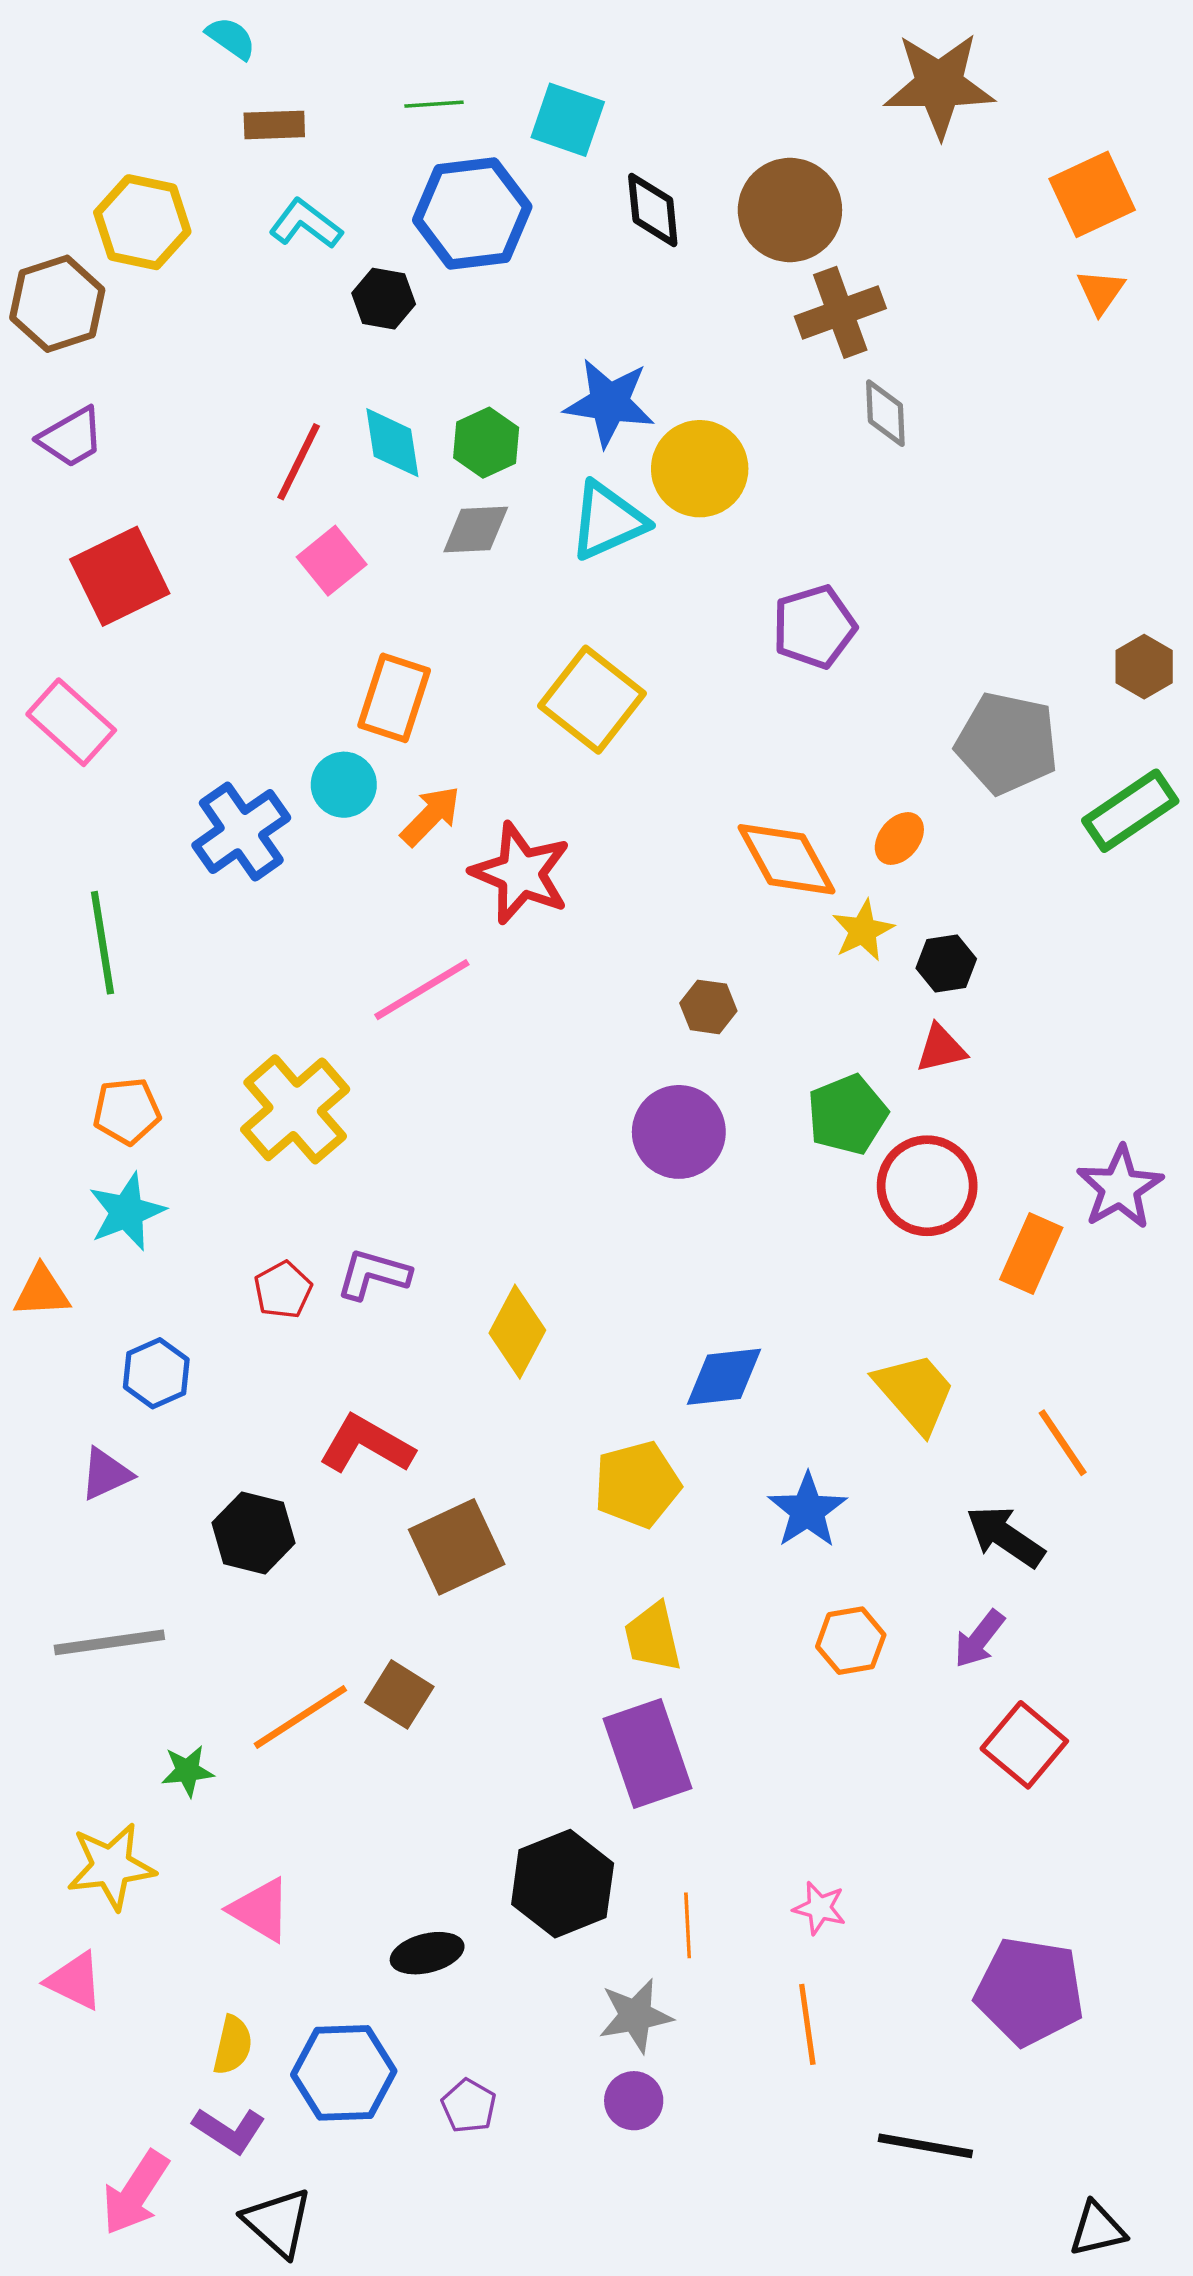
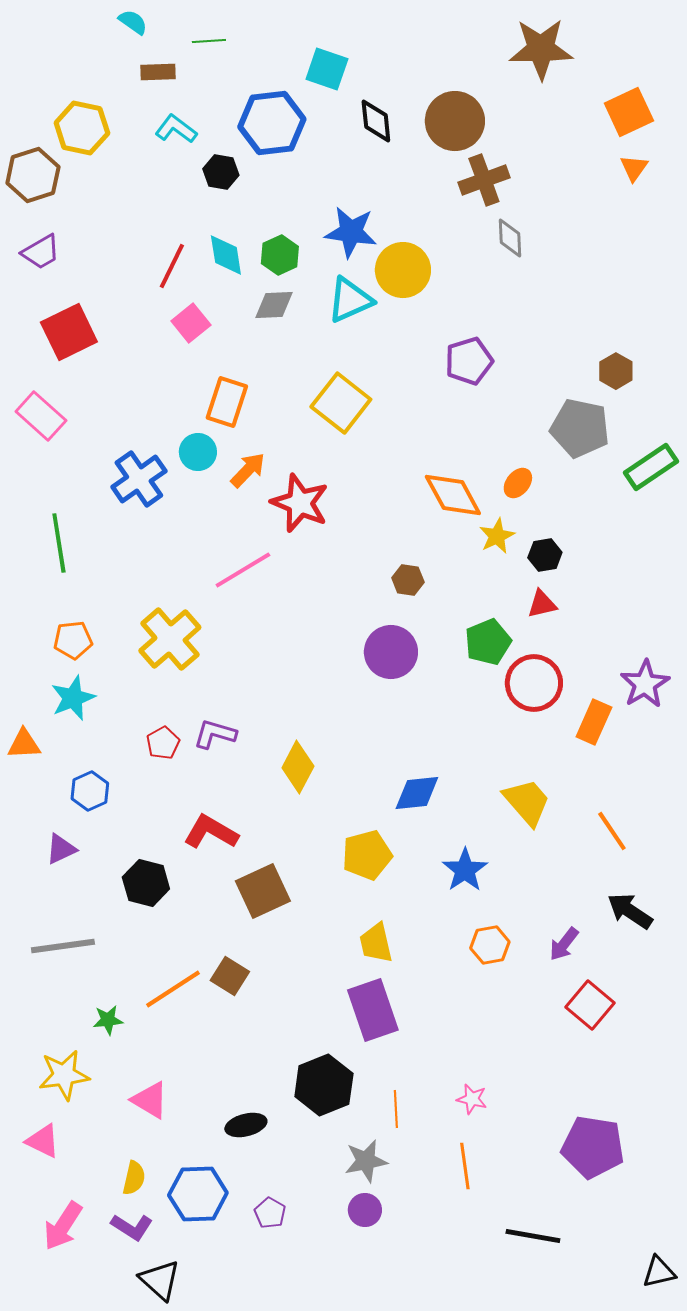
green line: (434, 104) -> (209, 41), moved
brown hexagon: (1144, 667) -> (616, 371), moved
black arrow: (1005, 1536) -> (630, 911), moved
pink arrow: (135, 2193) -> (63, 1226), moved
black triangle: (1097, 2229) -> (659, 1272), moved

